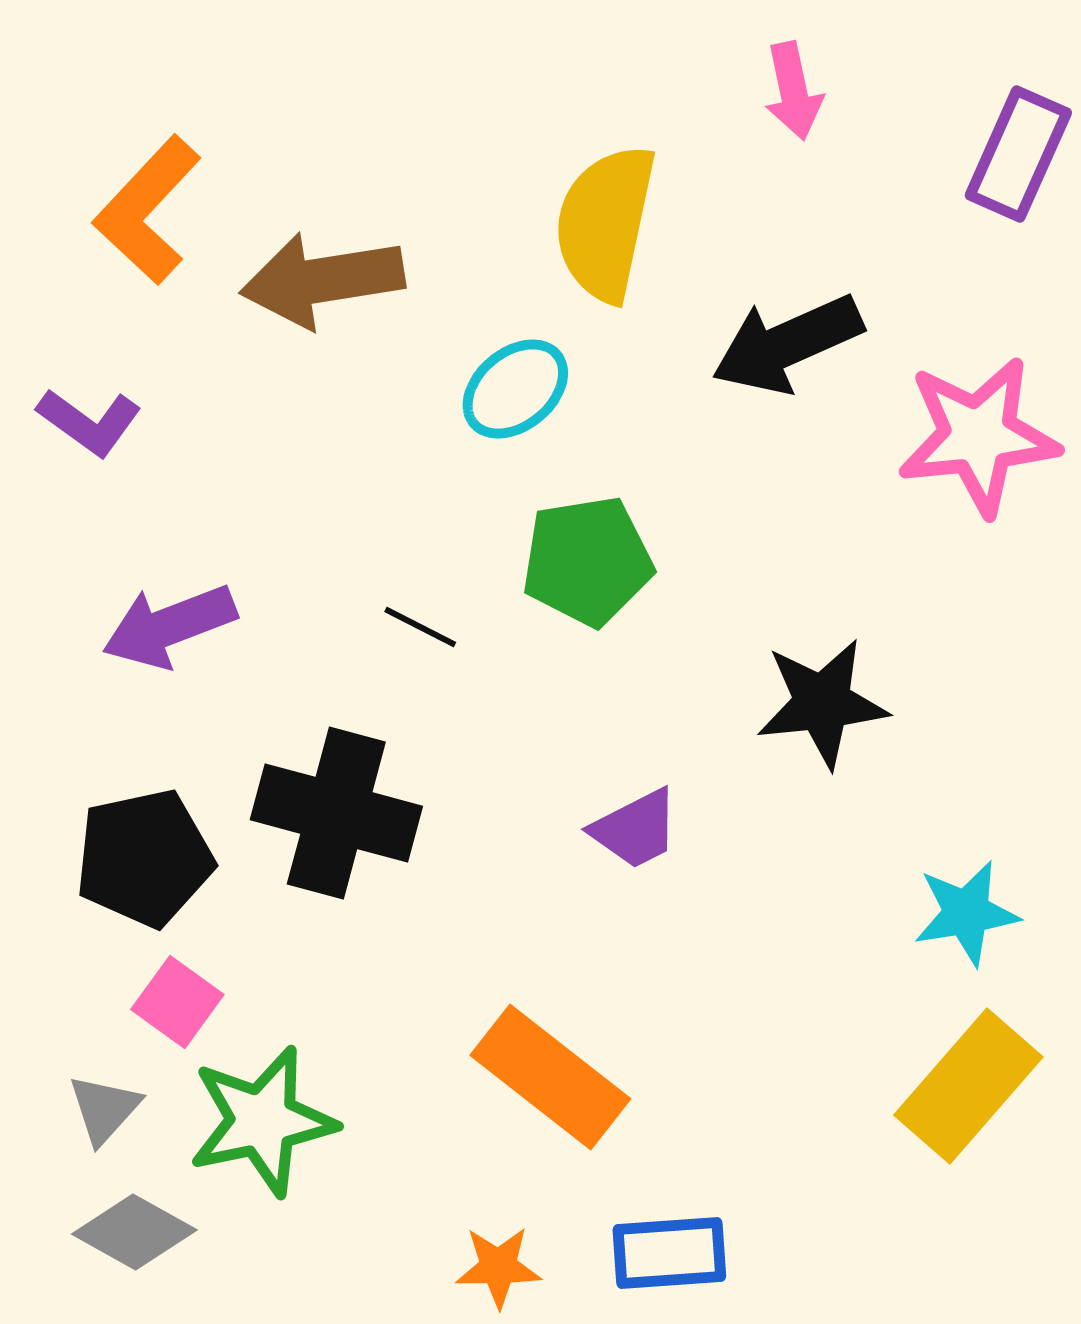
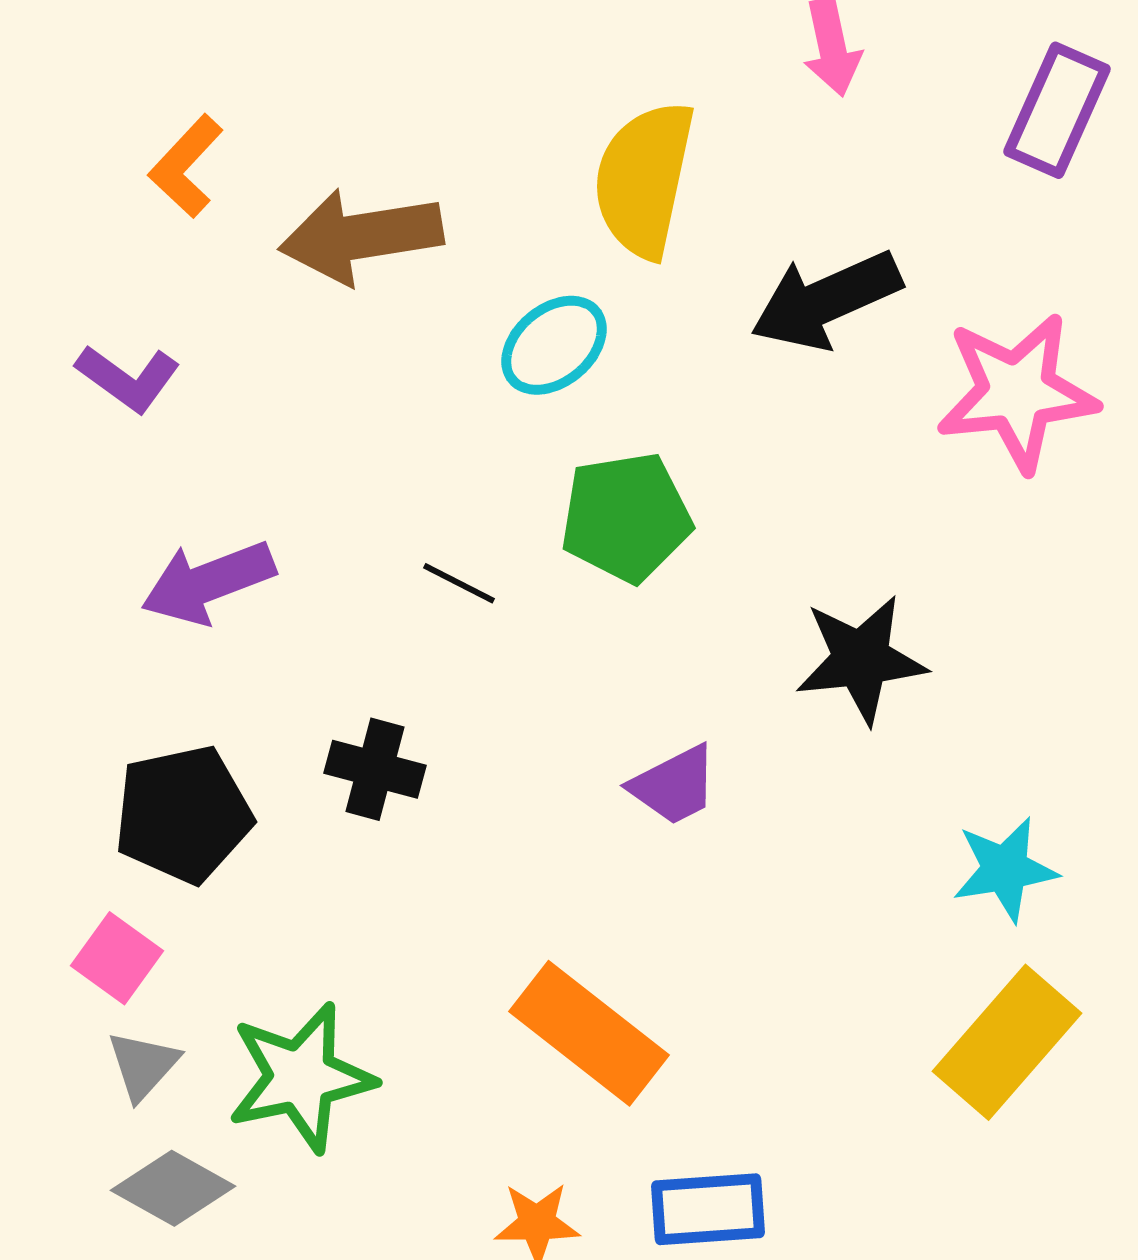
orange L-shape: (147, 210) -> (186, 166), size x0.7
black cross: (336, 813) -> (375, 769), size x0.6
pink square: (177, 1002) -> (117, 958), moved

